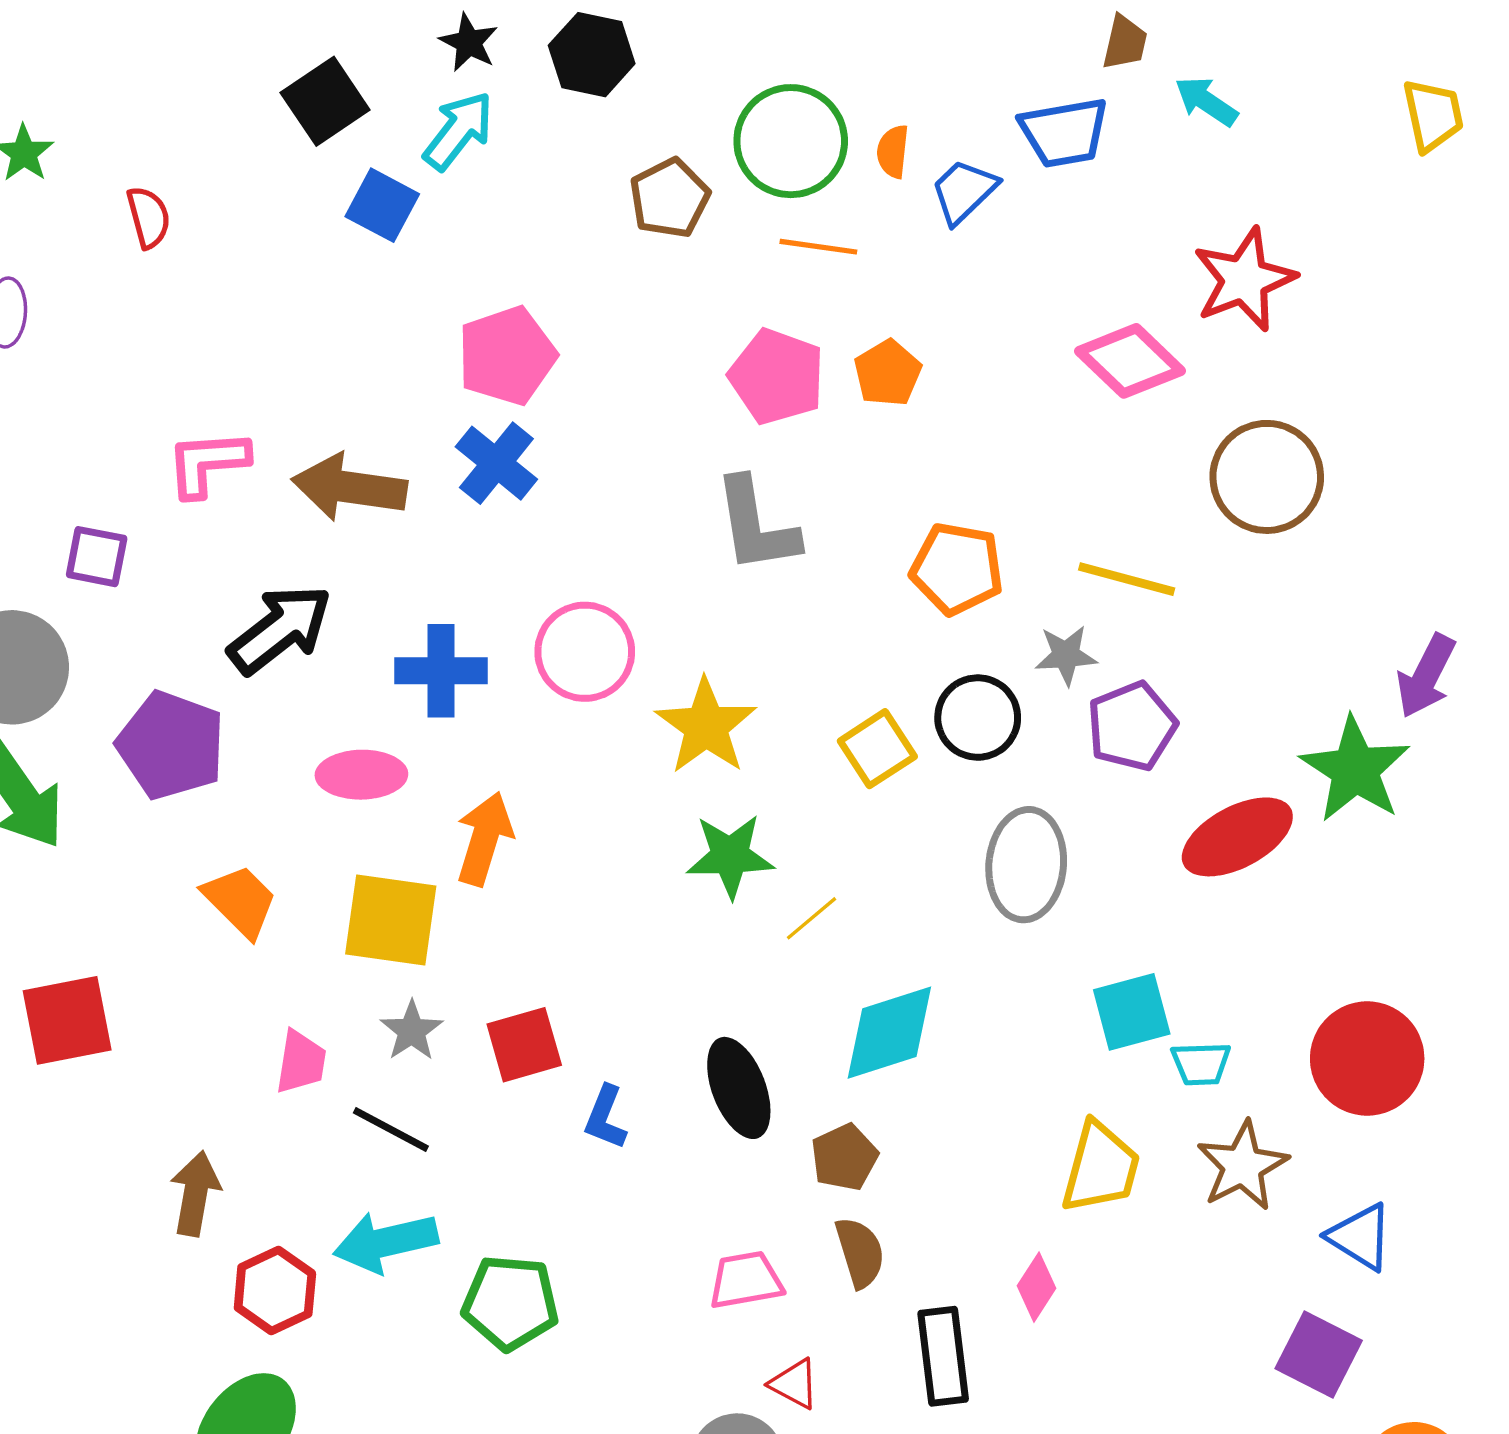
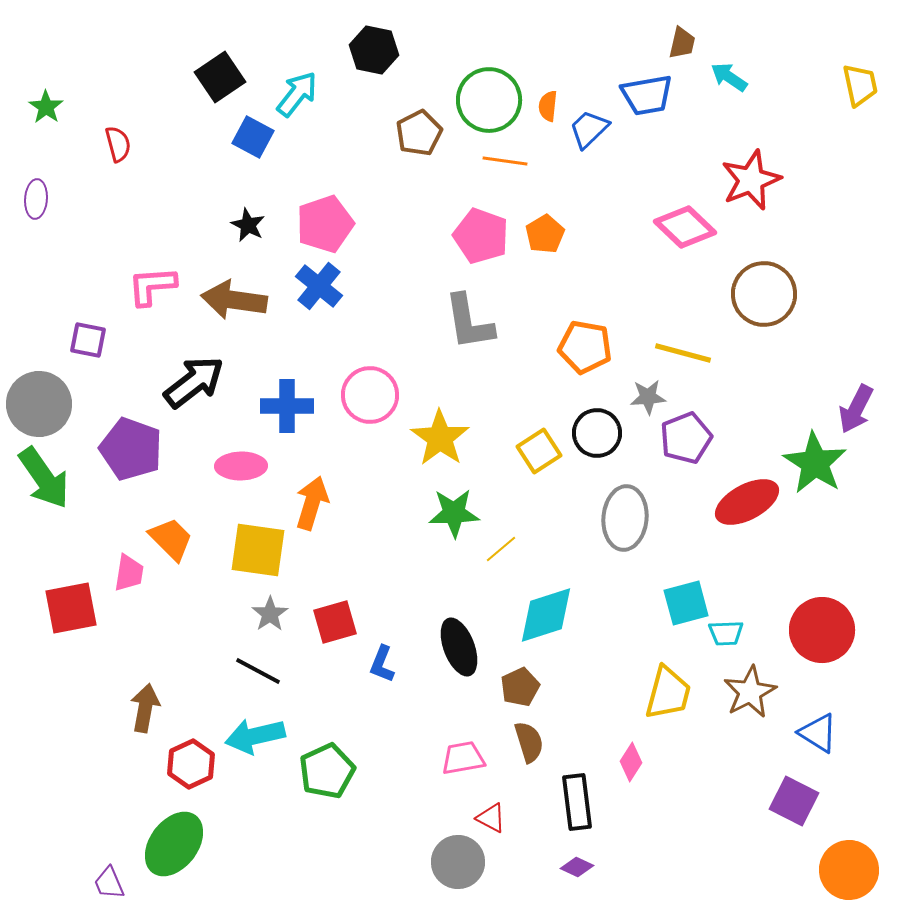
black star: (469, 42) -> (248, 225), moved
pink trapezoid: (301, 1062) -> (129, 573), moved
green pentagon: (510, 1303) -> (327, 771), turned -30

